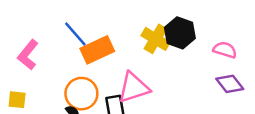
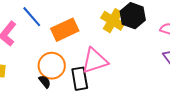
blue line: (75, 34) -> (32, 17), moved

